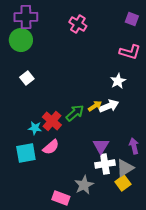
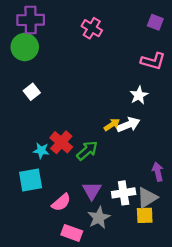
green arrow: (75, 113) -> (87, 151), moved
purple triangle: (101, 146) -> (92, 191), moved
pink semicircle: (51, 147) -> (61, 202), moved
yellow square: (123, 183) -> (145, 215), turned 35

